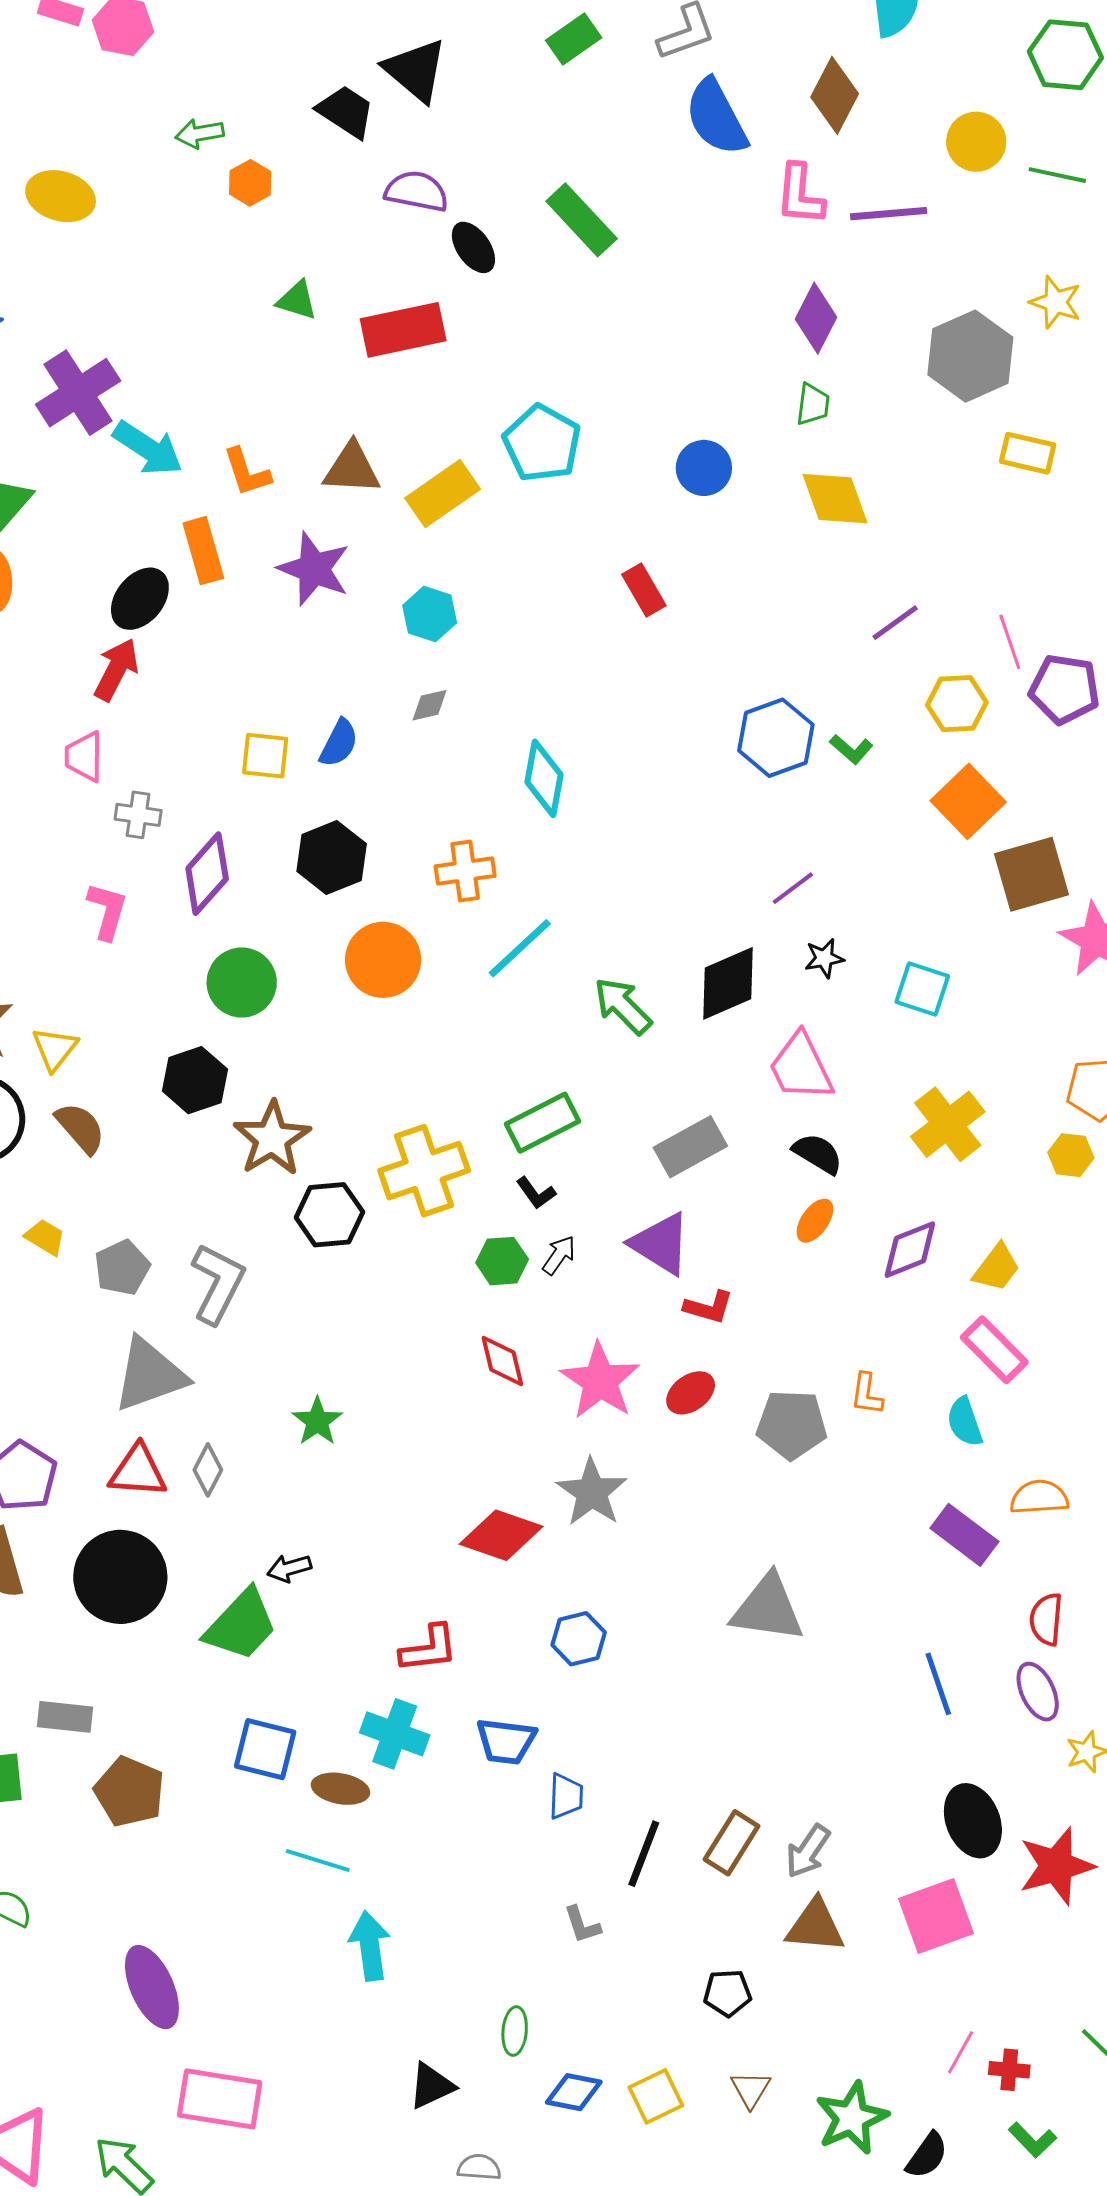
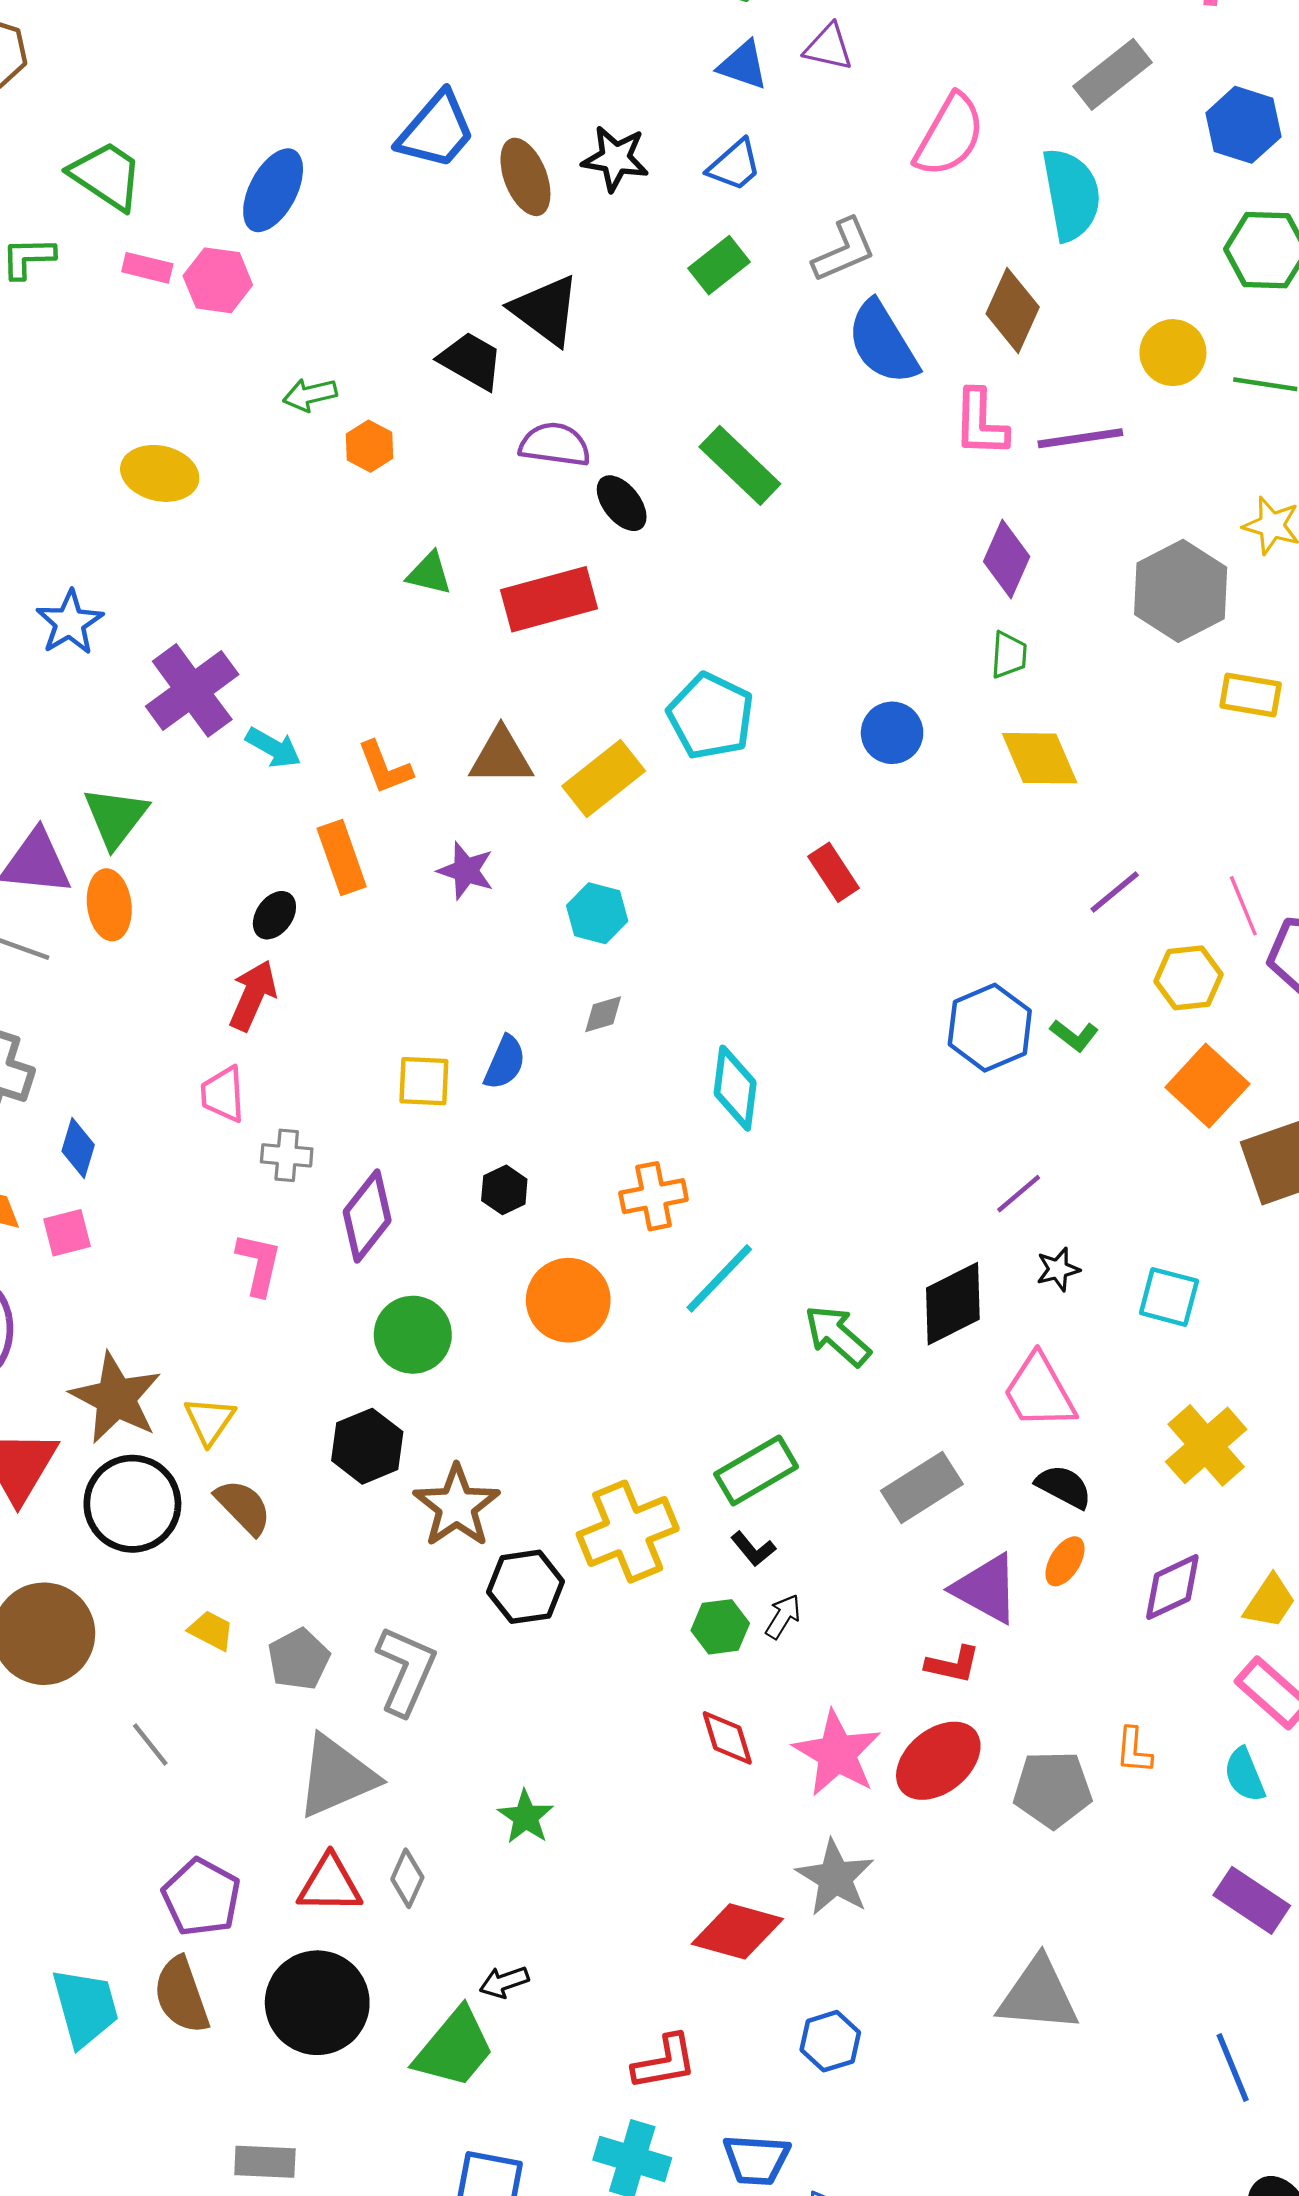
cyan arrow: (148, 448) -> (273, 748), size x0.7
purple star: (314, 569) -> (466, 871), size x0.7
black ellipse: (140, 599) -> (274, 915), size x0.7
black hexagon: (332, 857) -> (504, 1190), size x0.6
purple triangle: (661, 1244) -> (986, 1589), moved
red ellipse: (691, 1393) -> (938, 1761), size x1.6

